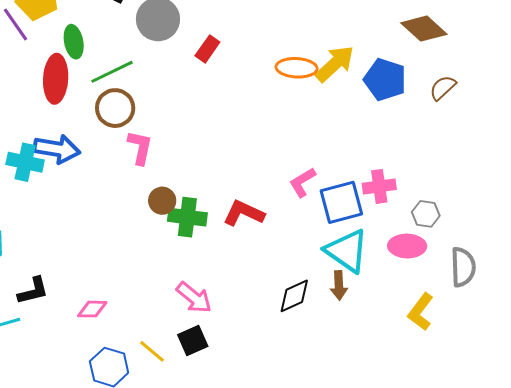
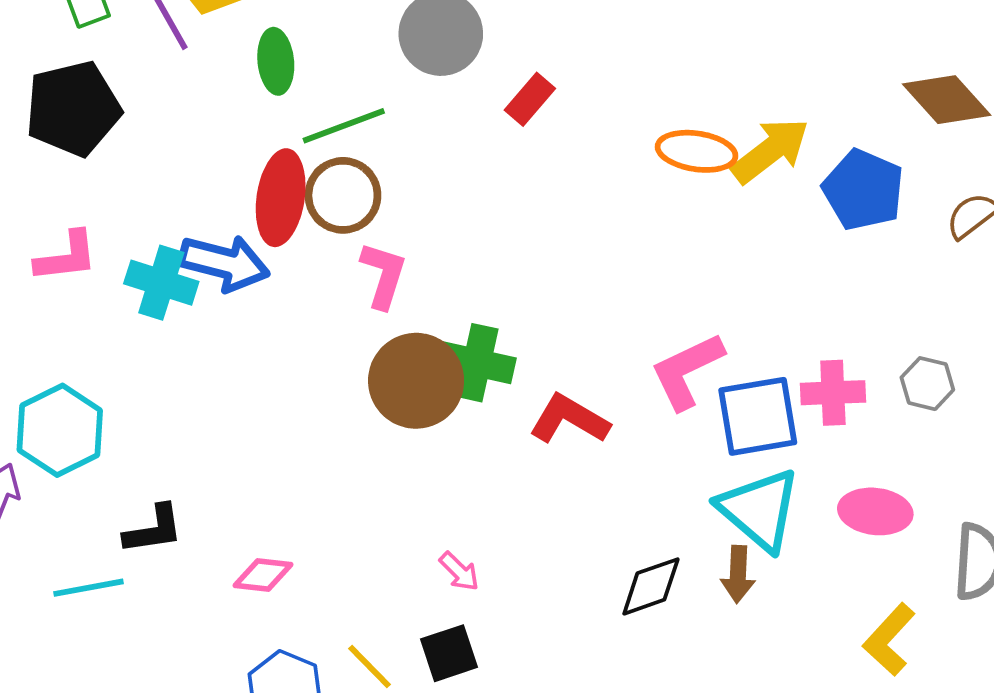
red ellipse: (56, 79) -> (281, 198), moved
pink L-shape: (302, 182) -> (687, 371), size x1.4
brown circle: (162, 201) -> (416, 381), size x1.8
gray hexagon: (426, 214) -> (927, 384), moved
green cross: (187, 217) -> (477, 363), moved
pink arrow: (194, 298) -> (459, 571), size x0.6

